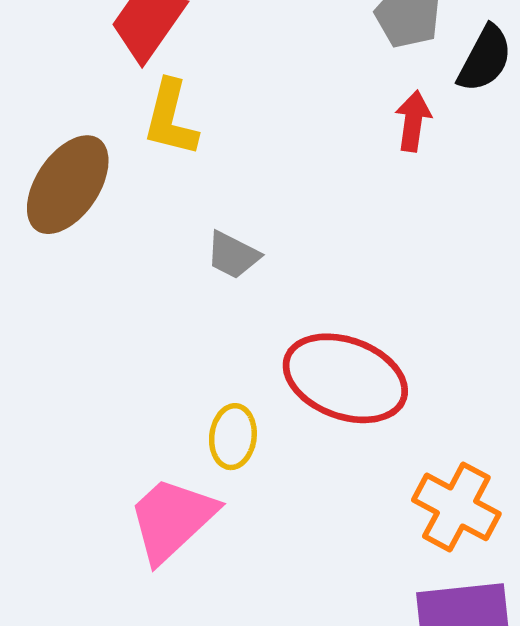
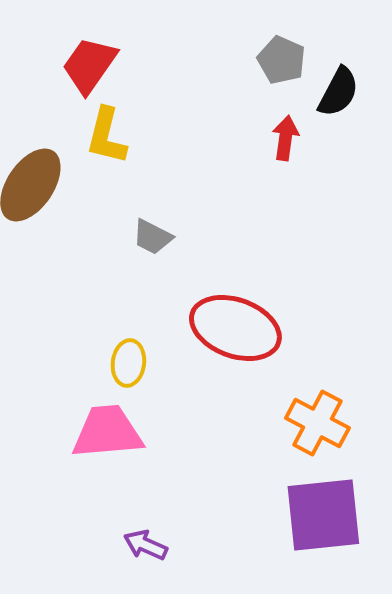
yellow ellipse: (233, 437) -> (128, 363), moved
pink trapezoid: (172, 519) -> (107, 432), turned 38

